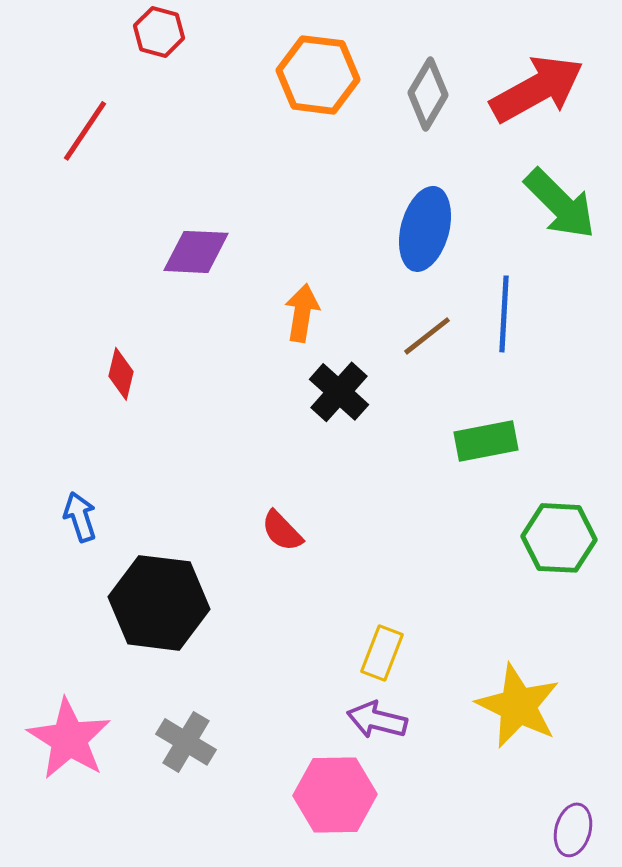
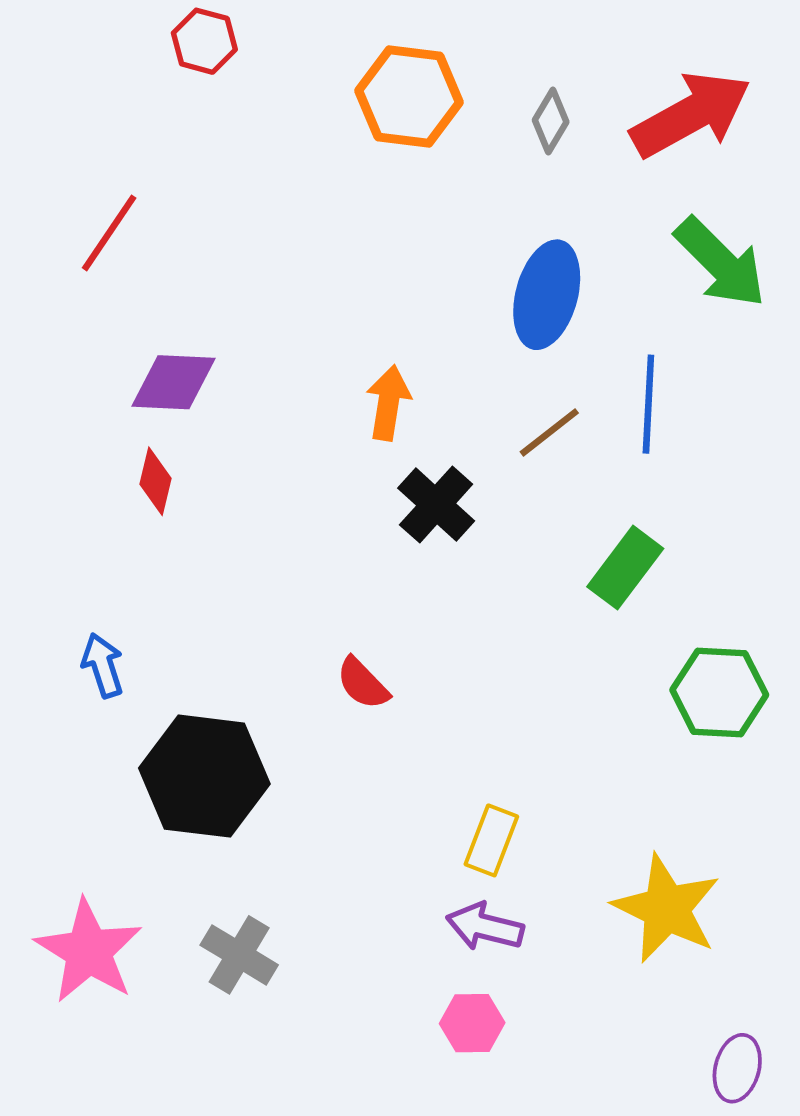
gray diamond: (428, 94) -> (551, 121), size x0.7
red line: (85, 131) -> (109, 233), moved
purple diamond: (196, 252) -> (173, 382), moved
green rectangle: (486, 441) -> (625, 568), turned -42
pink hexagon: (335, 795) -> (472, 1023), moved, size x0.6

